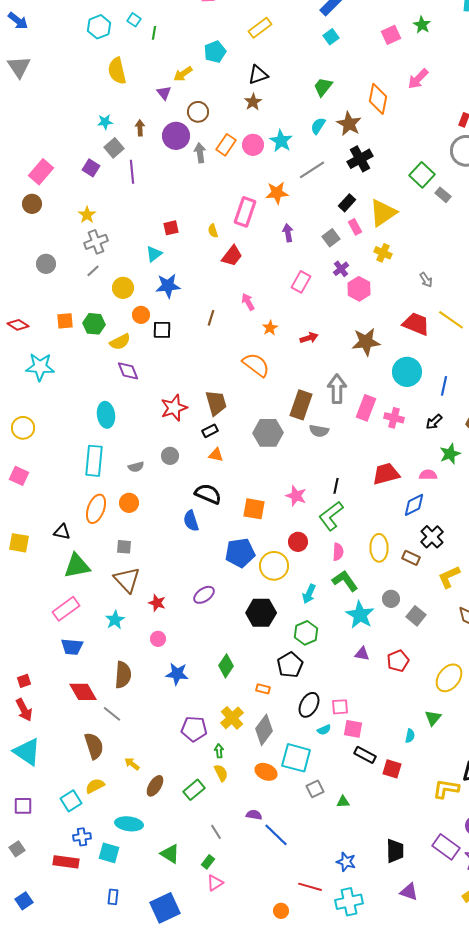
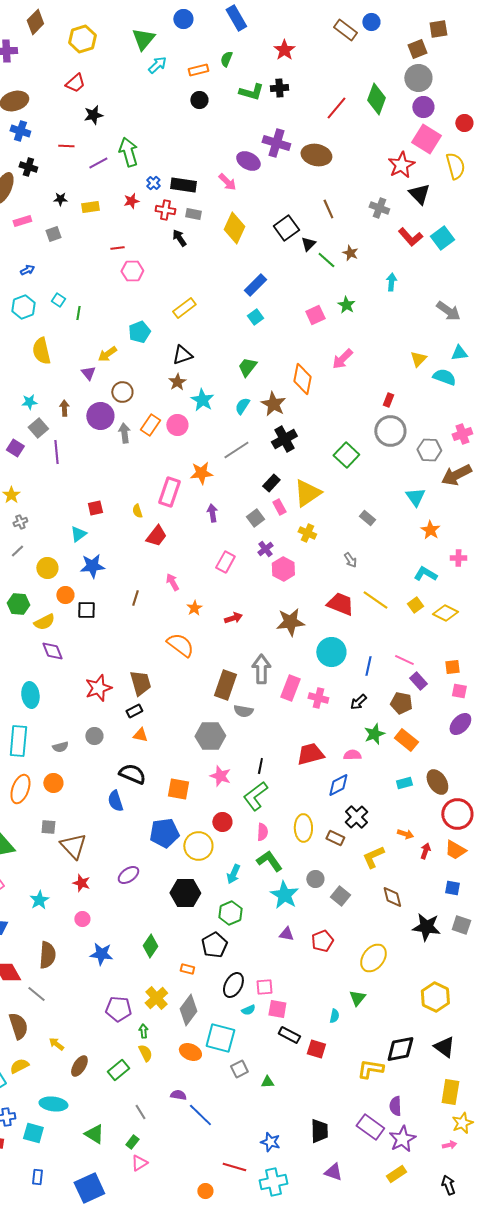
cyan star: (281, 141) -> (202, 400), moved
gray rectangle: (443, 195) -> (367, 518), moved
gray cross: (96, 242) -> (20, 522), size x0.6
gray hexagon: (268, 433) -> (210, 736), moved
brown triangle: (127, 580) -> (73, 846), moved

